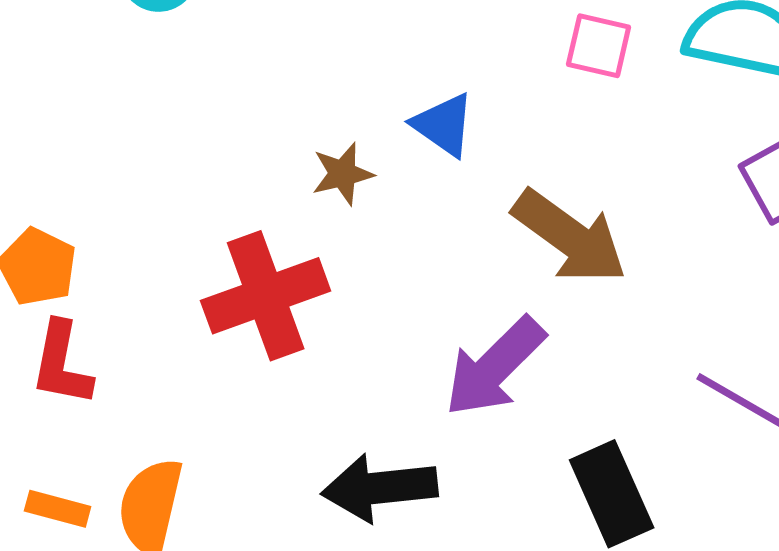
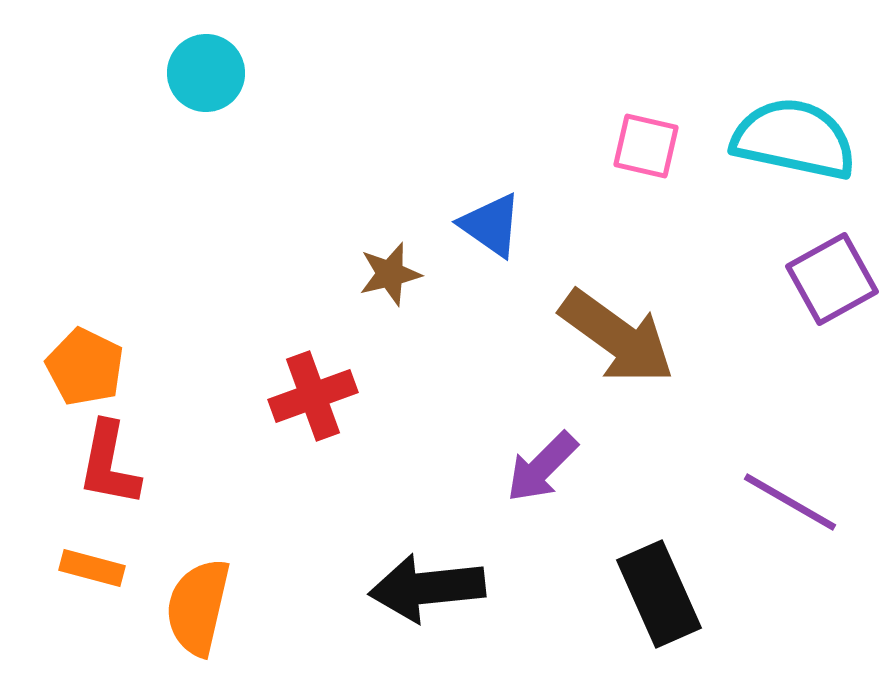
red cross: (266, 296) -> (313, 396), size x0.7
purple arrow: (495, 367) -> (542, 467), size x0.7
orange rectangle: (58, 509) -> (92, 568), moved

